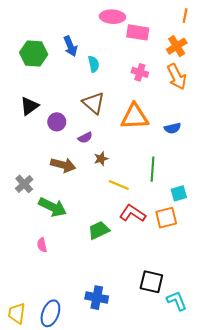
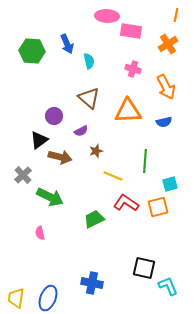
orange arrow: (177, 77) -> (166, 87), moved
black triangle: (29, 106) -> (39, 140), moved

